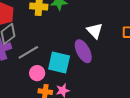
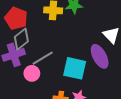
pink circle: (37, 73) -> (32, 73), moved

